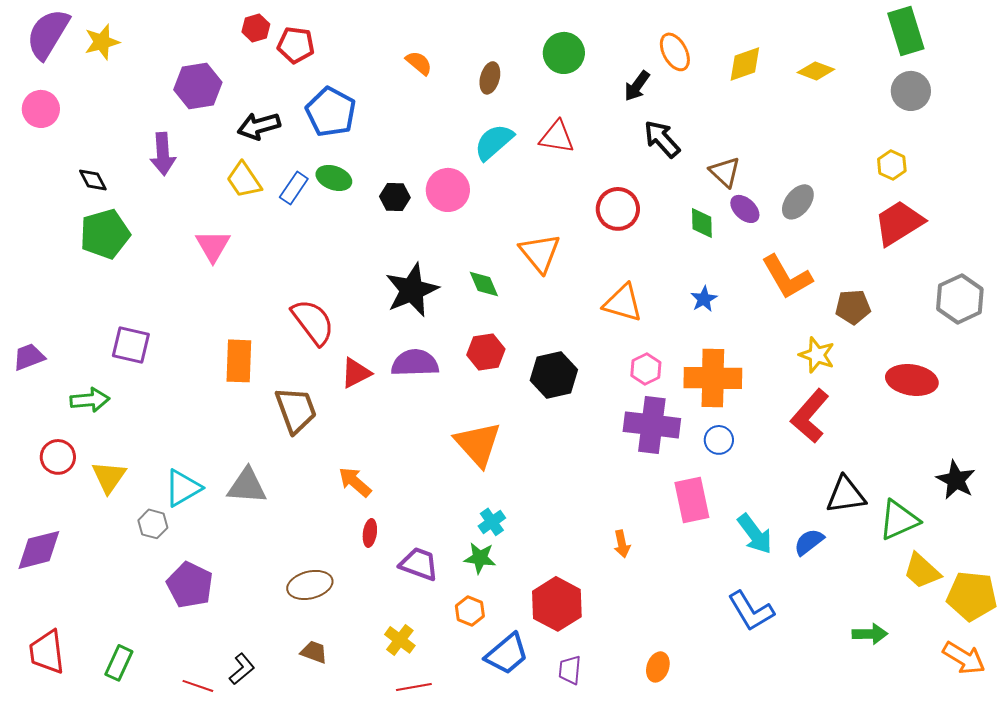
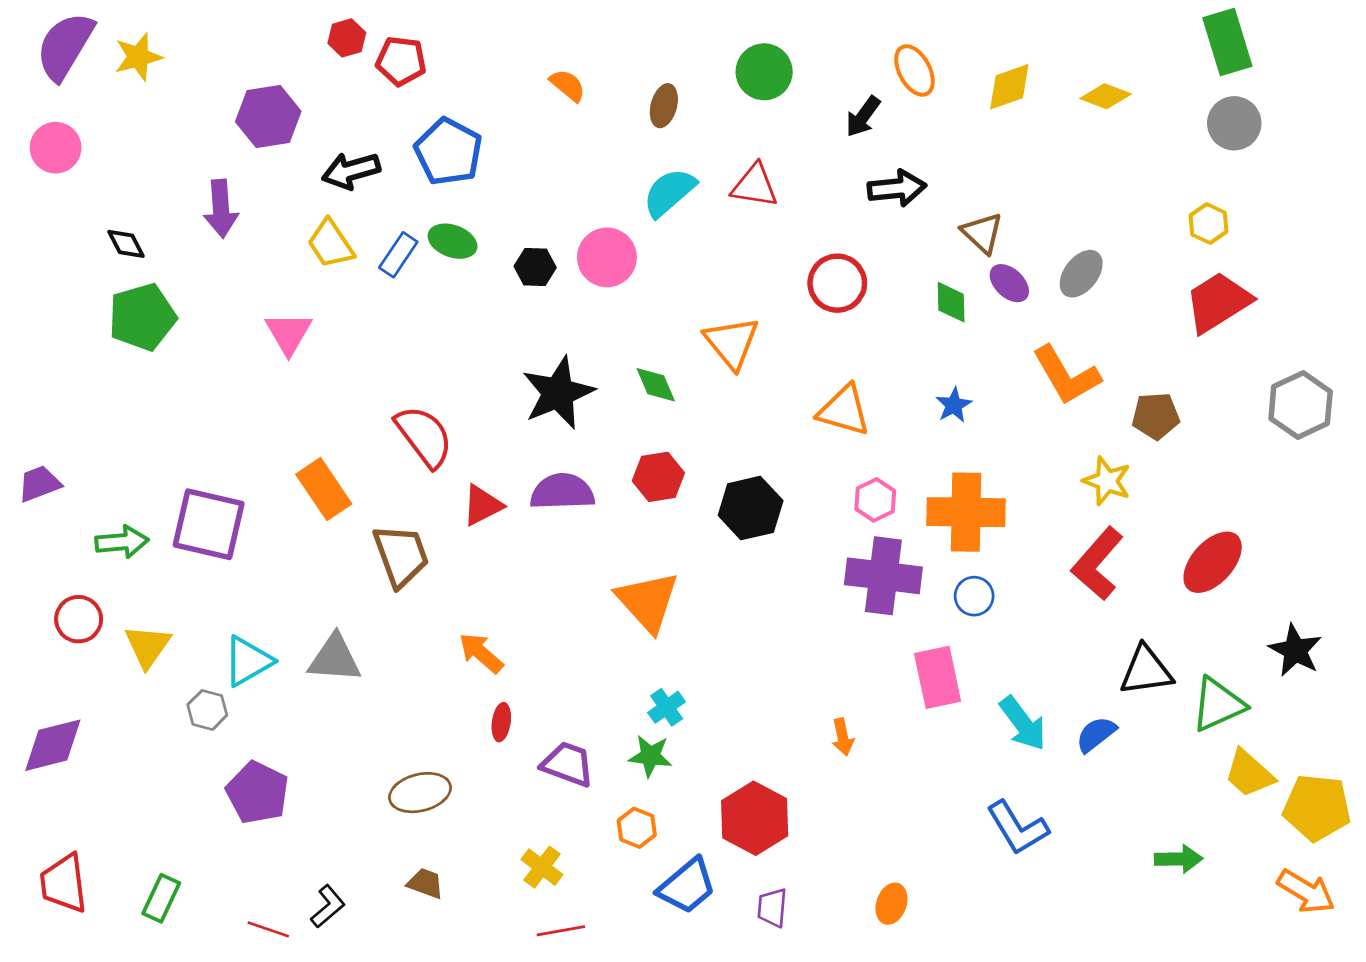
black arrow: (662, 139) -> (897, 188), turned 126
purple square: (131, 345) -> (209, 524), moved, size x1.4
orange rectangle: (239, 361) -> (324, 489), turned -36
red ellipse: (912, 380) -> (1213, 562), moved, turned -57

